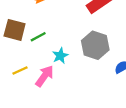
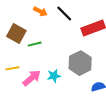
cyan star: (60, 56) -> (54, 76), moved

